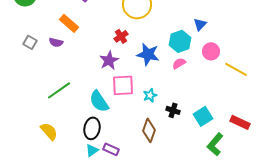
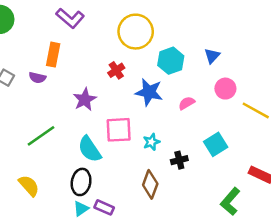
orange rectangle: (69, 23) -> (53, 55), turned 60
cyan hexagon: (180, 41) -> (171, 61), moved
purple star: (109, 60) -> (85, 99), moved
black cross: (173, 110) -> (179, 160), turned -32
cyan square: (203, 116) -> (216, 144), moved

